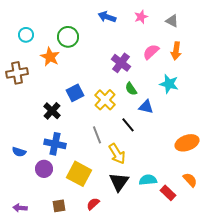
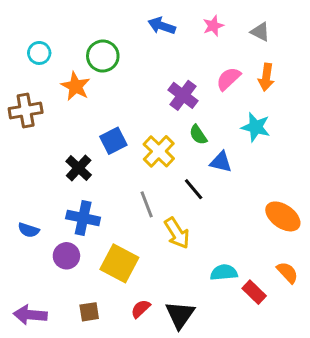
orange ellipse: (187, 143) -> (283, 216), turned 55
black triangle: (119, 182) -> (180, 315), moved
purple arrow: (20, 208) -> (30, 315), size x1.5

